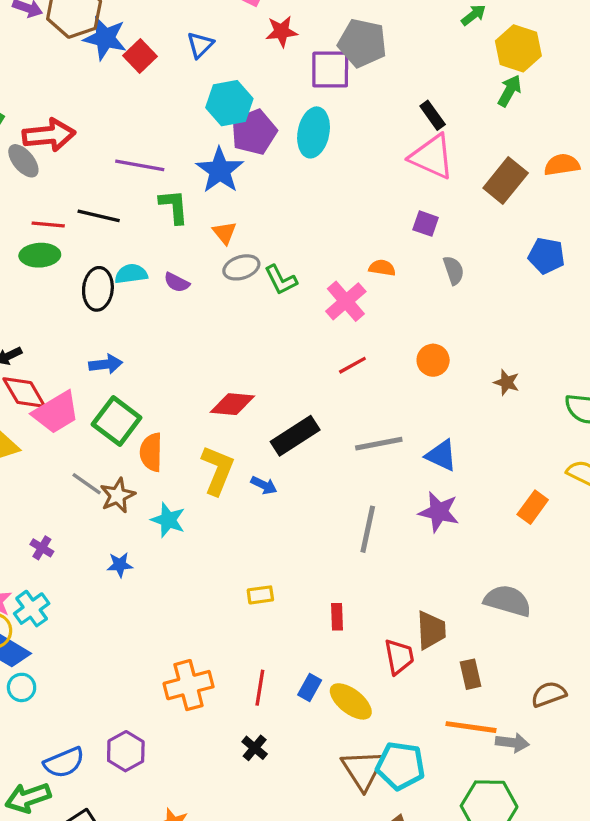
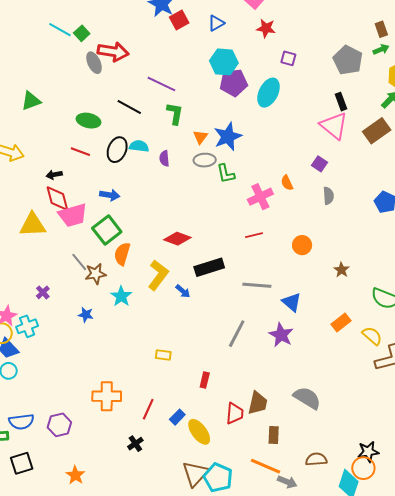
gray pentagon: (362, 43) -> (348, 60), moved
purple square: (330, 70) -> (288, 58), size x0.6
blue star: (220, 170) -> (228, 137), moved
brown rectangle: (506, 181) -> (377, 131), moved
red line: (48, 224) -> (80, 152), moved
orange semicircle: (382, 268) -> (287, 183), turned -140
purple semicircle: (177, 282) -> (164, 158), turned 42
orange rectangle: (533, 507) -> (341, 322), moved

